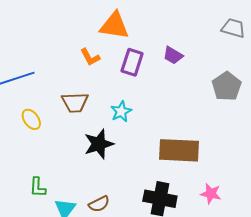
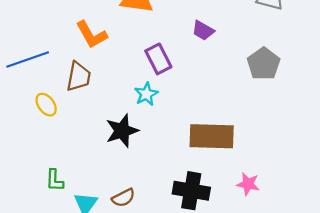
orange L-shape: (90, 57) -> (91, 35), moved, size x1.4
purple rectangle: (132, 62) -> (158, 59), moved, turned -44
brown trapezoid: (75, 102) -> (79, 77), moved, turned -76

